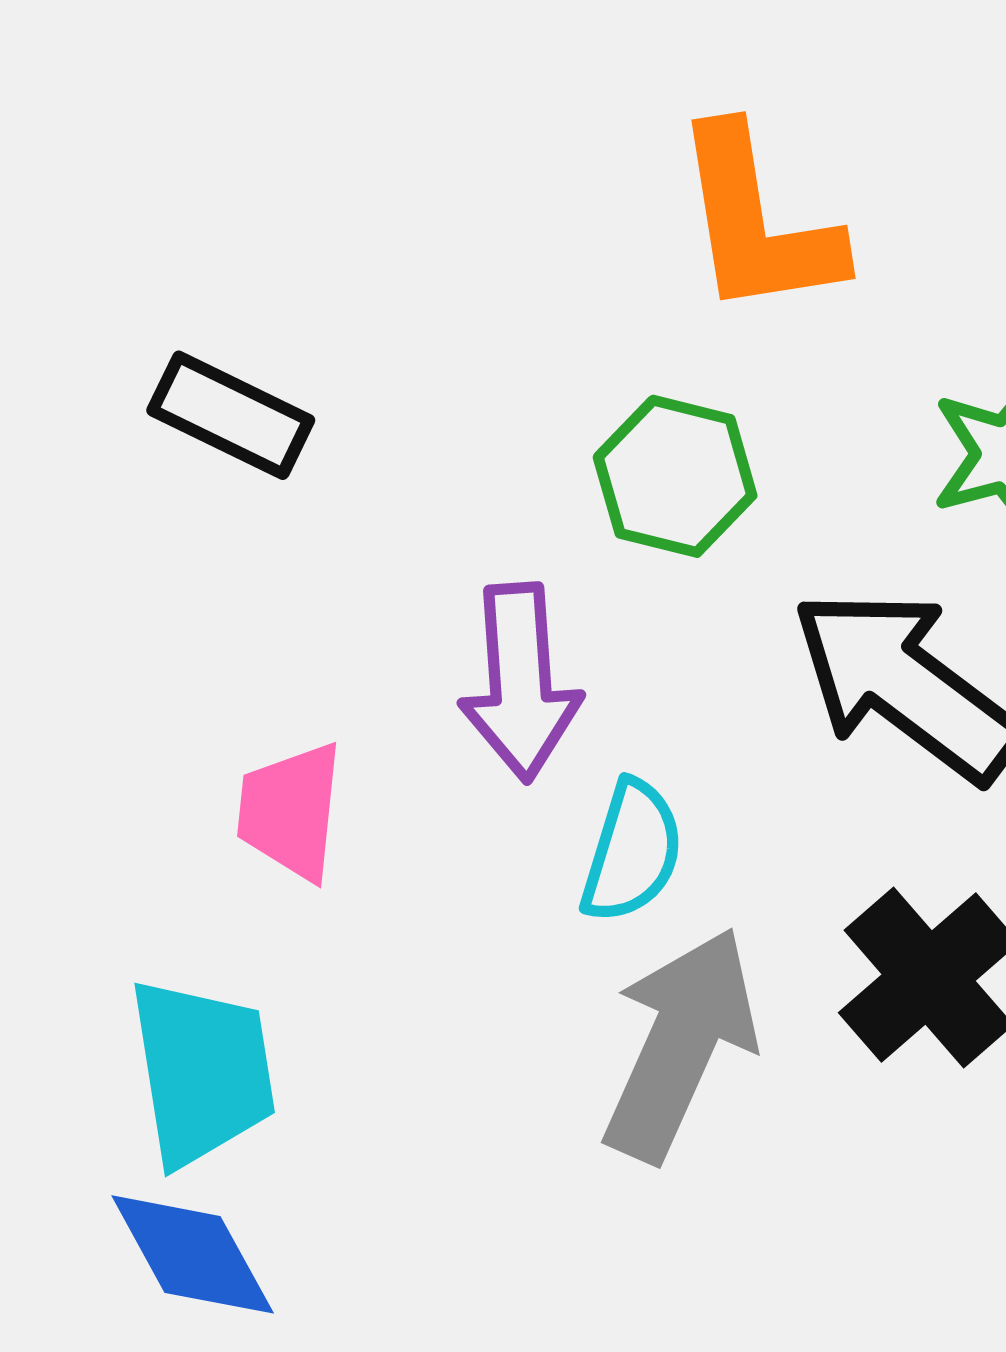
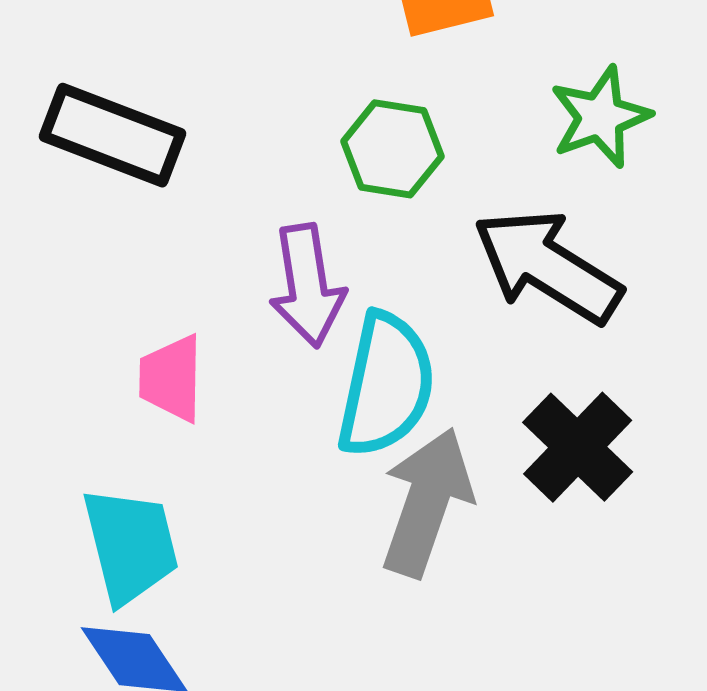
black rectangle: (231, 415) -> (113, 135), size x1.4
cyan semicircle: (632, 852) -> (386, 385), size x1.6

